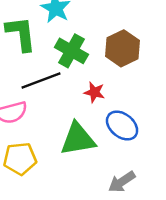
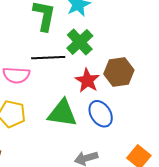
brown hexagon: (122, 48) -> (119, 72), moved
red star: (94, 92) -> (87, 80), size x1.4

